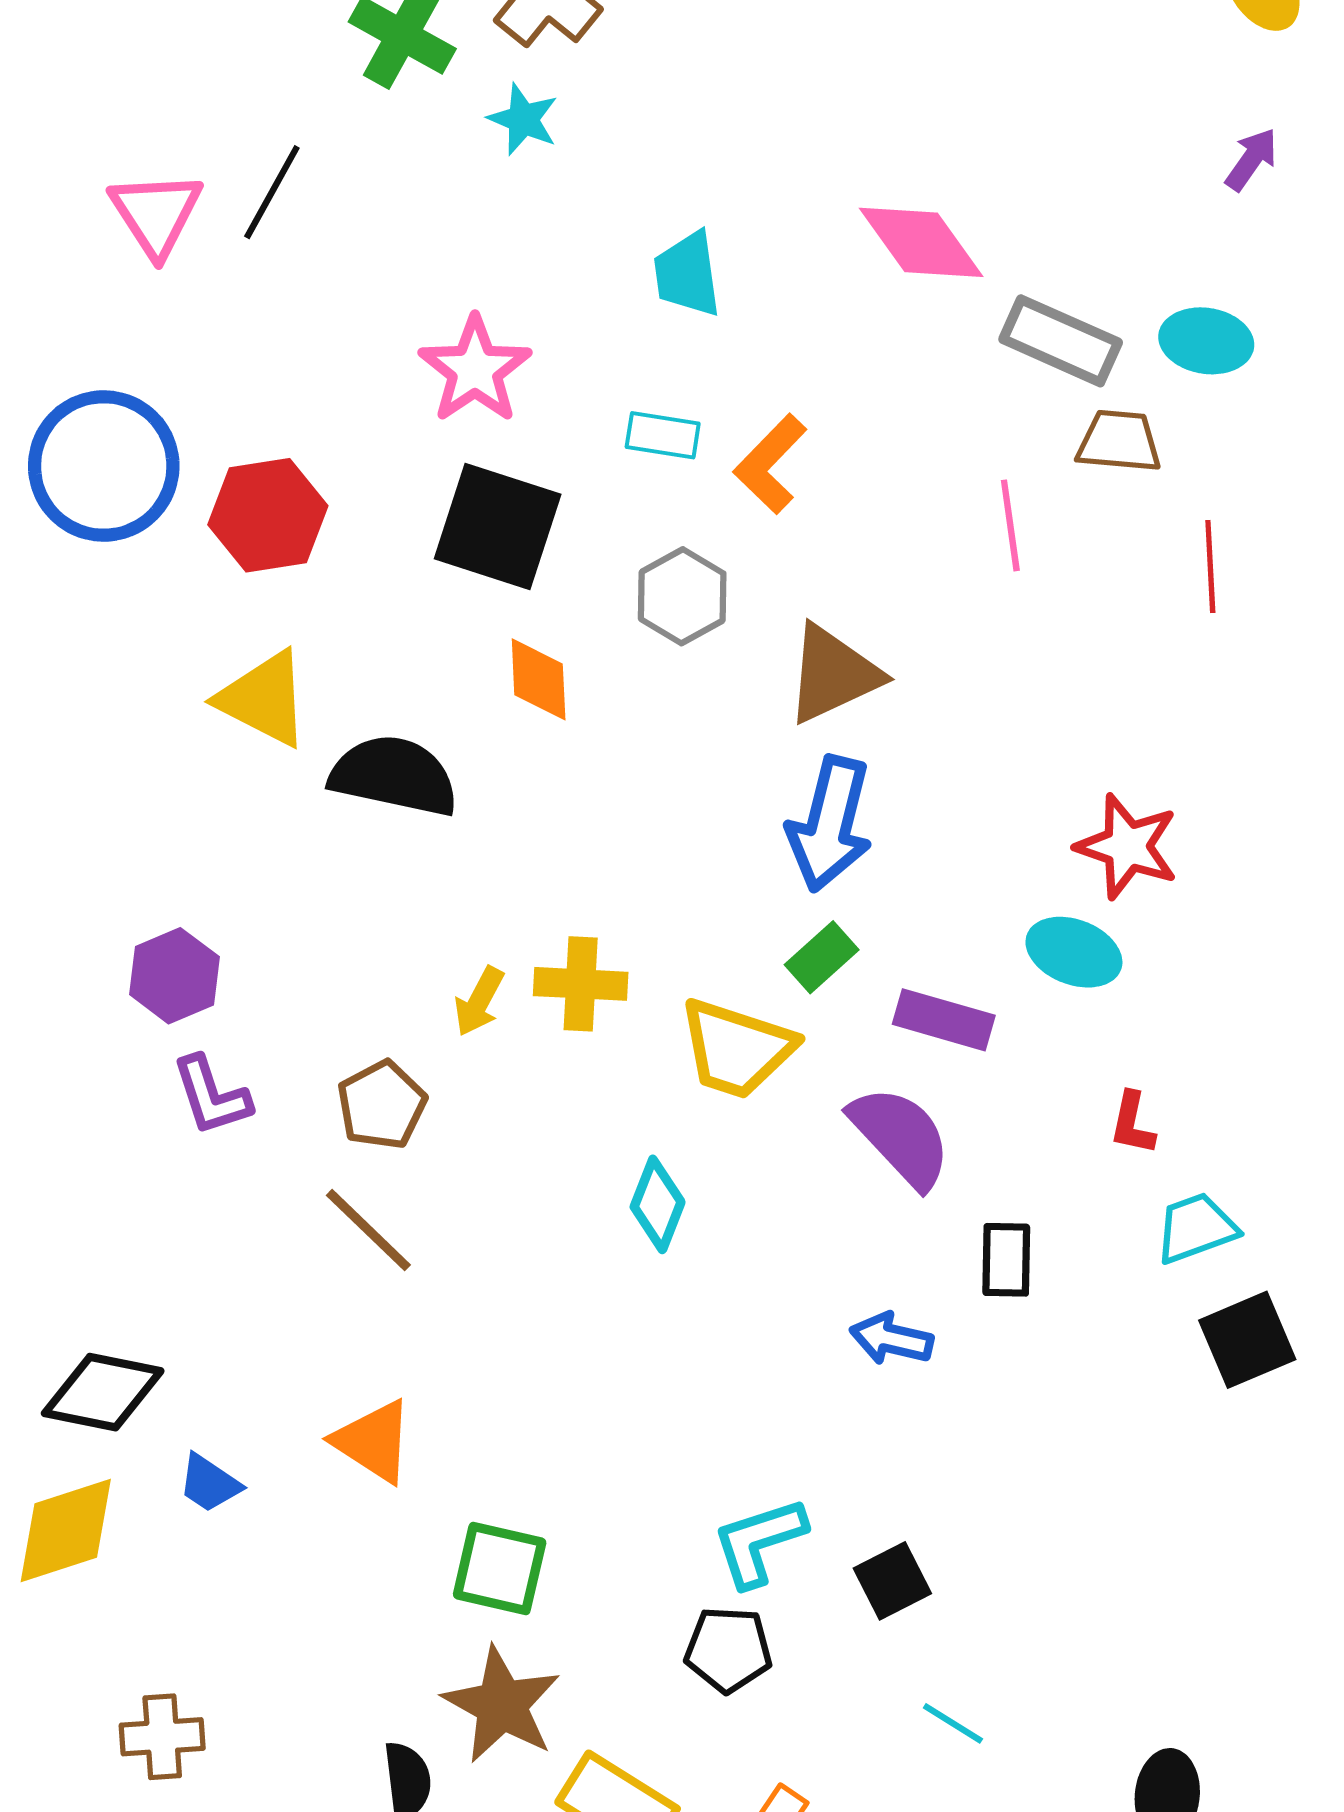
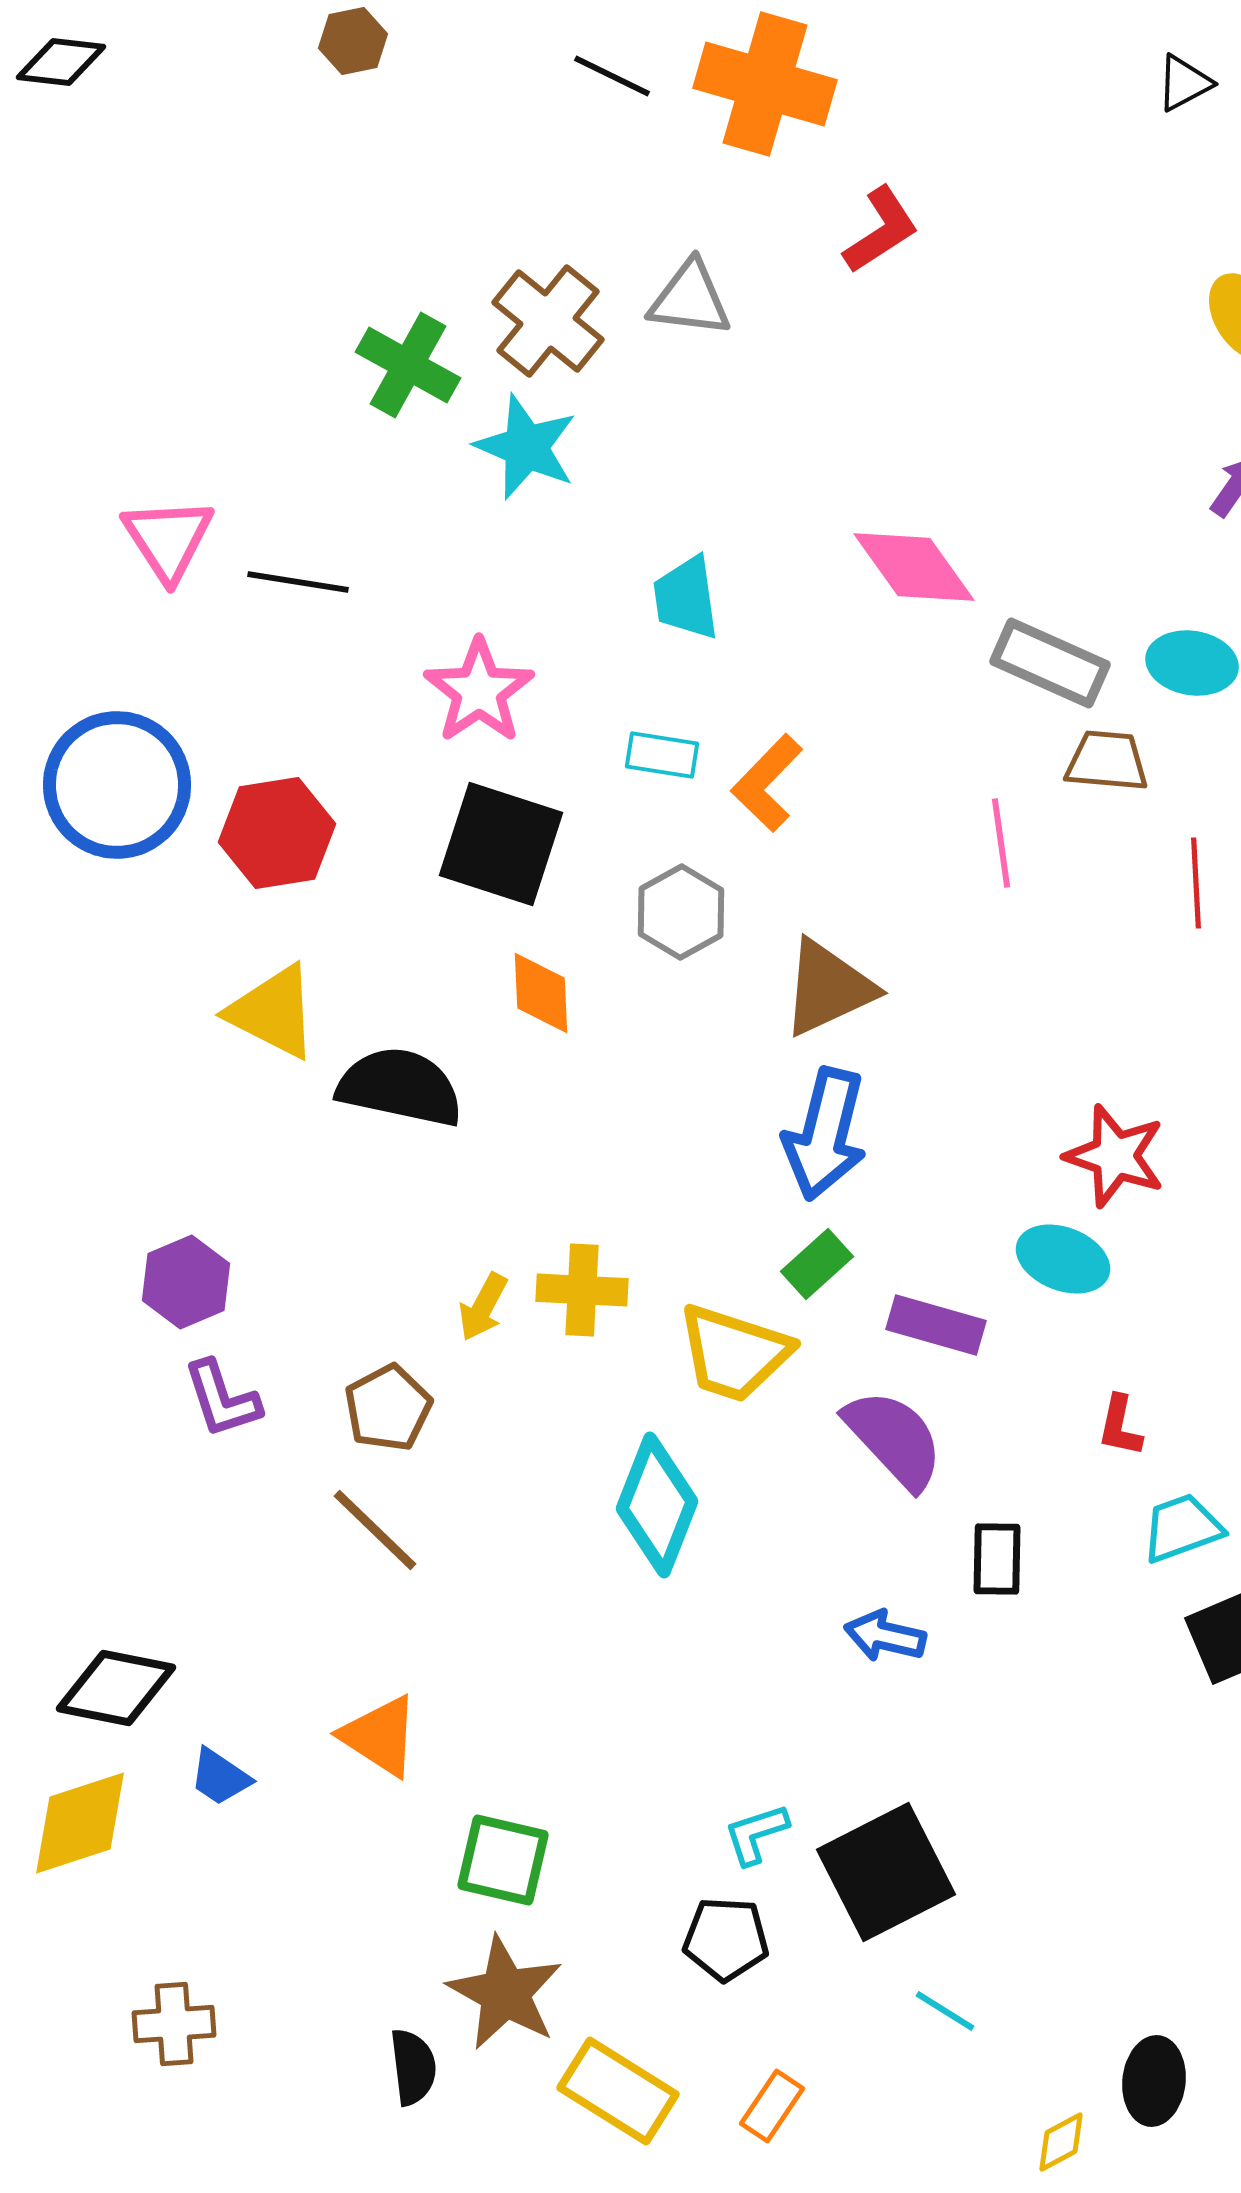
cyan star: (523, 119) -> (526, 447), size x1.5
black line: (272, 192) -> (298, 582), moved, turned 70
cyan diamond: (658, 1204) -> (657, 1505), size x1.5
cyan L-shape: (759, 1542) -> (756, 1834), size x0.7
black square: (892, 1581) -> (886, 1872), size x1.8

